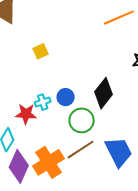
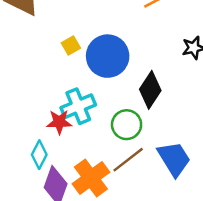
blue circle: (66, 97) -> (108, 56), moved, size x2.0
cyan cross: (43, 102) -> (78, 106), size x1.8

